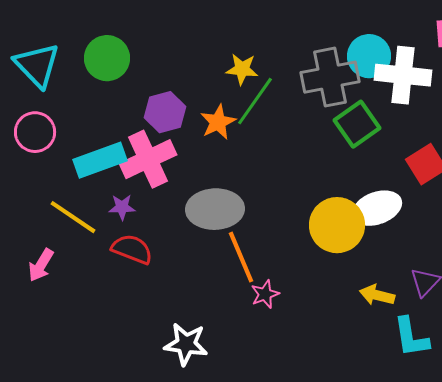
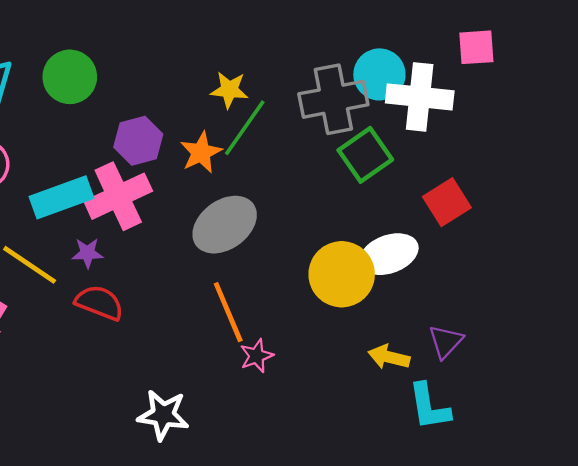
gray ellipse: (215, 209) -> (225, 225), moved, turned -34

